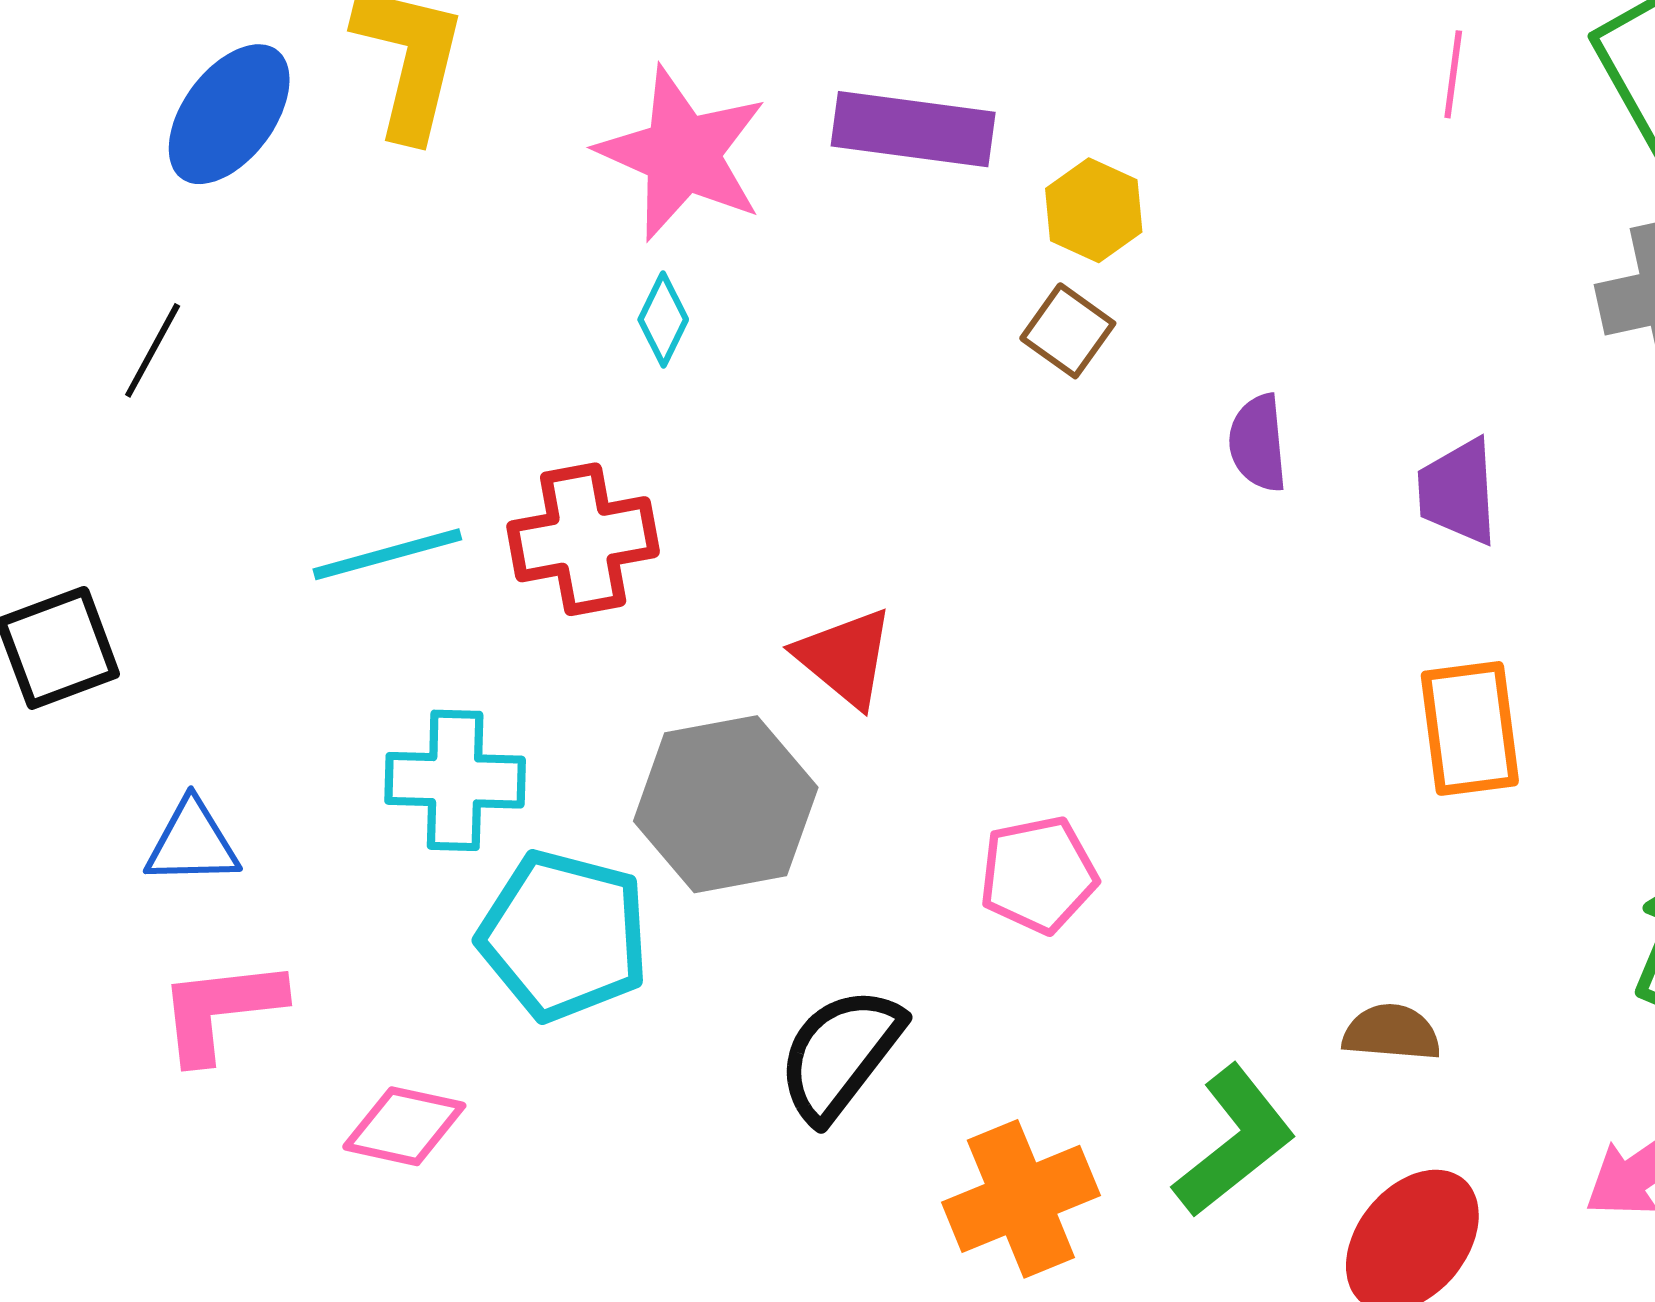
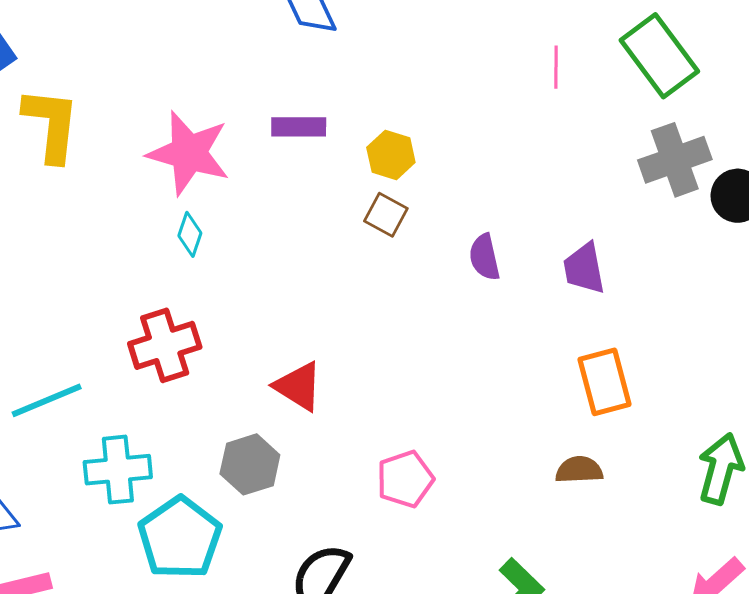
purple rectangle: (913, 129) -> (299, 127), size x0.7
cyan line: (387, 554) -> (47, 400), moved
gray hexagon: (726, 804) -> (250, 464), size x0.7
cyan pentagon: (564, 935) -> (180, 538), turned 30
brown semicircle: (1391, 1033) -> (579, 470), moved

